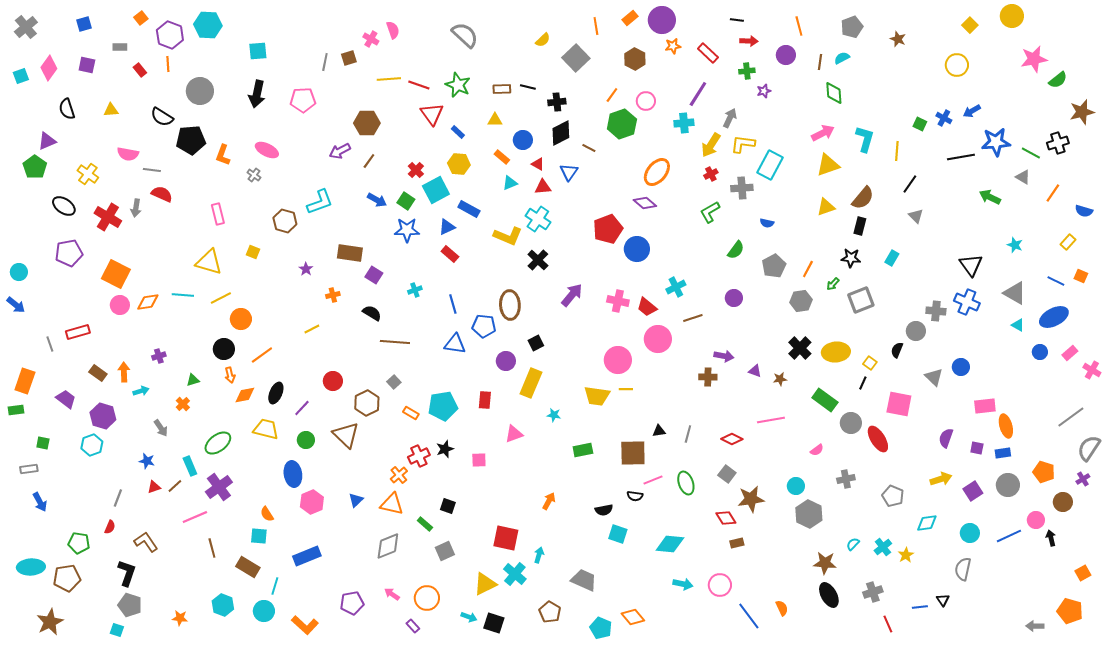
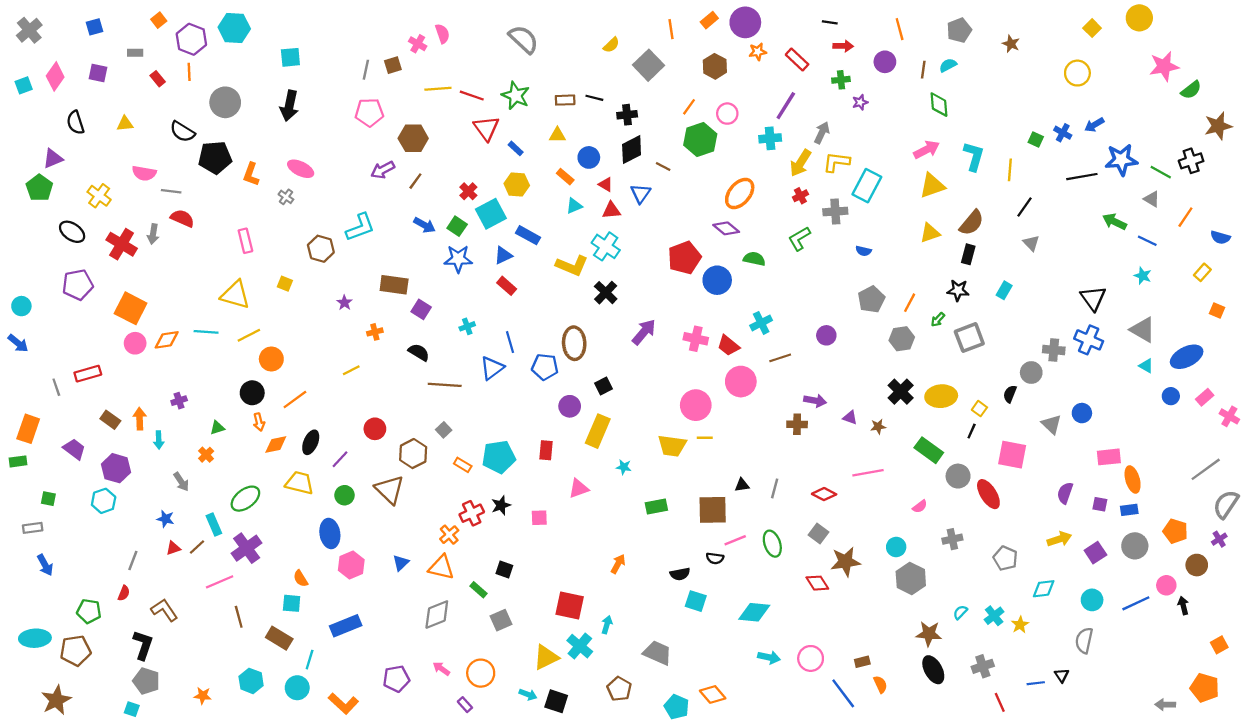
pink pentagon: (303, 100) -> (369, 112), moved
green semicircle: (736, 250) -> (754, 259), moved, turned -114
blue line: (1056, 281) -> (1147, 241), moved
blue triangle: (455, 344) -> (492, 368), moved, turned -45
cyan arrow: (141, 391) -> (159, 440), turned 105
brown rectangle: (737, 543) -> (862, 662), moved

